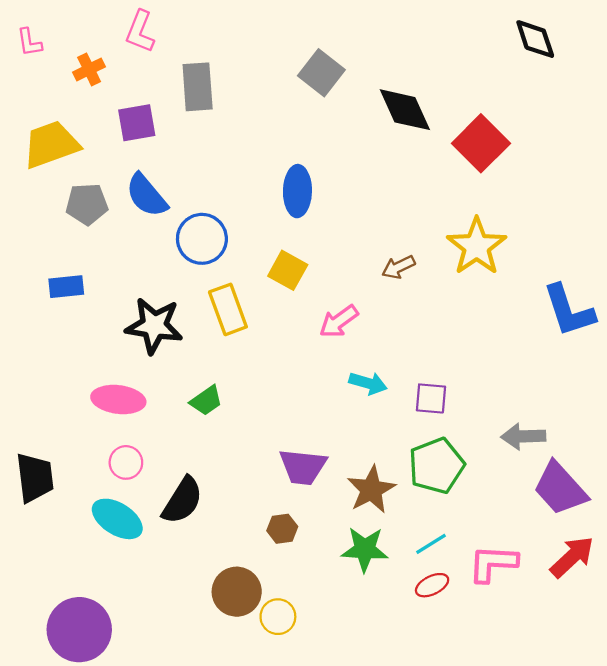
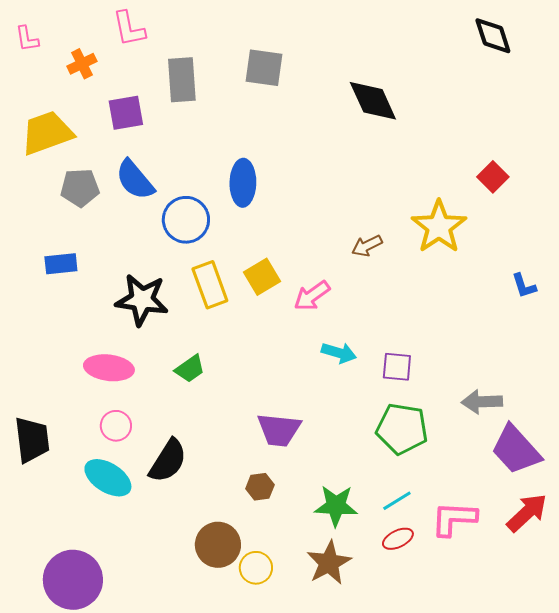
pink L-shape: (140, 31) -> (129, 29), turned -33
gray square: (321, 73) -> (264, 68), moved, turned -30
red square: (481, 143) -> (493, 177), moved, size x0.6
blue ellipse: (297, 191) -> (243, 183), moved
yellow square: (288, 270) -> (262, 277), moved, turned 30
blue L-shape: (569, 310) -> (524, 286), size x0.5
green pentagon: (436, 466) -> (402, 429), turned 30
brown star: (371, 490) -> (329, 563), moved

